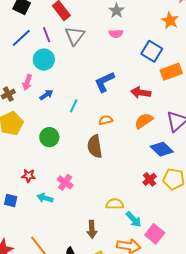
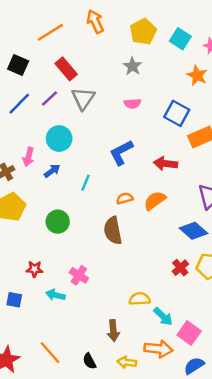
pink semicircle: (116, 34) -> (132, 104), moved
purple line: (47, 35) -> (50, 98), turned 70
cyan circle: (44, 60) -> (59, 139), moved
orange semicircle: (144, 121) -> (155, 201), moved

